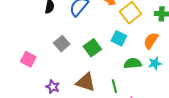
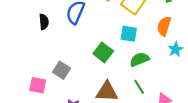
gray square: (62, 44) -> (62, 70), moved
green semicircle: (133, 63) -> (140, 59), moved

